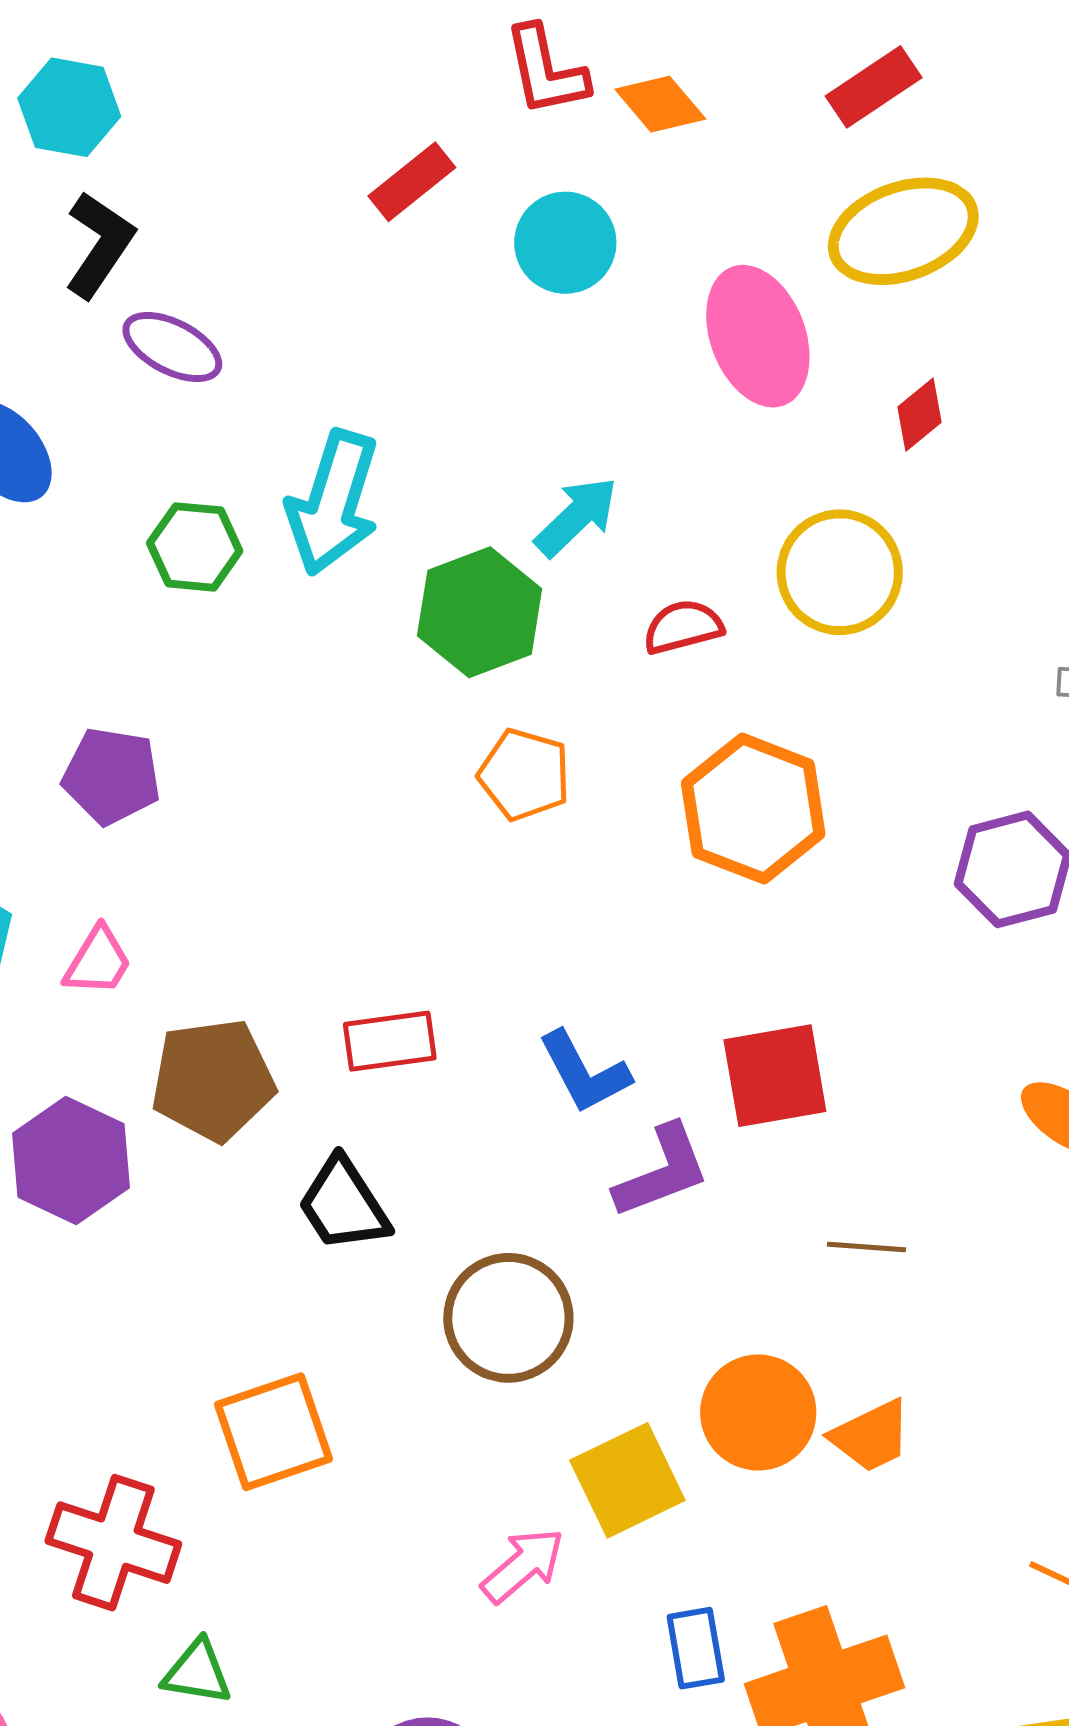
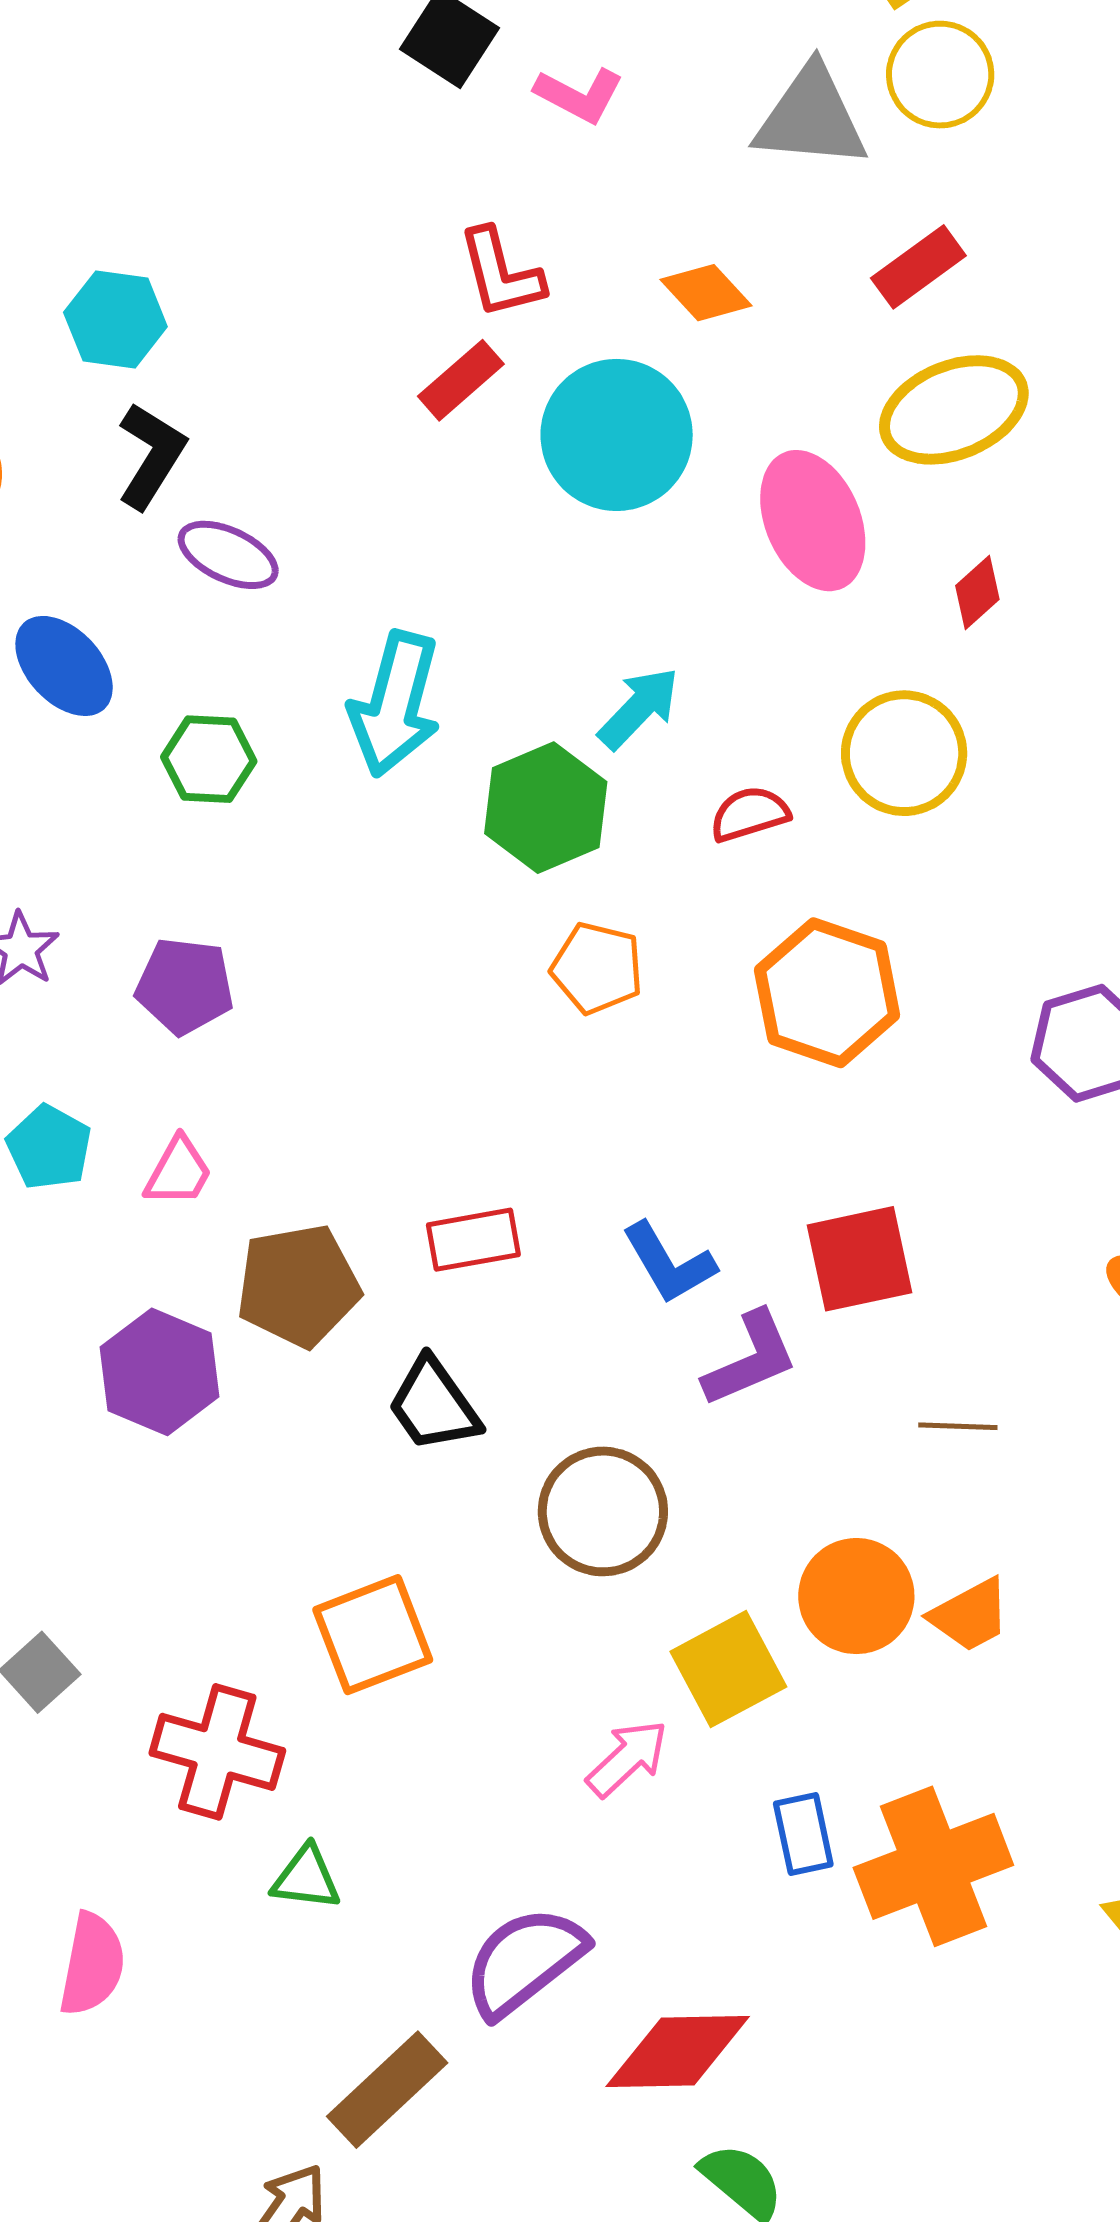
red L-shape: (546, 71) -> (501, 273), moved
cyan circle: (565, 243) -> (617, 435), size x1.5
green hexagon: (195, 547) -> (209, 759), moved

